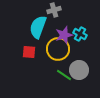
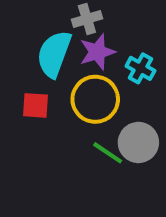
purple star: (64, 35) -> (97, 52), moved

